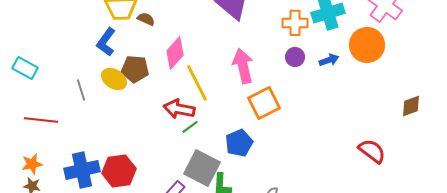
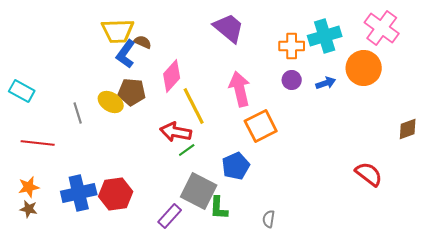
blue L-shape: (106, 42) -> (126, 54), moved

